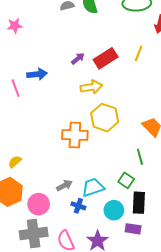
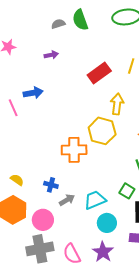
purple arrow: (78, 59) -> (51, 55), moved, turned 32
yellow arrow: (91, 87) -> (117, 104), moved, turned -70
yellow semicircle: (15, 162) -> (17, 180), turned 80
blue cross: (78, 206) -> (51, 185), moved
cyan circle: (114, 210) -> (107, 223), moved

